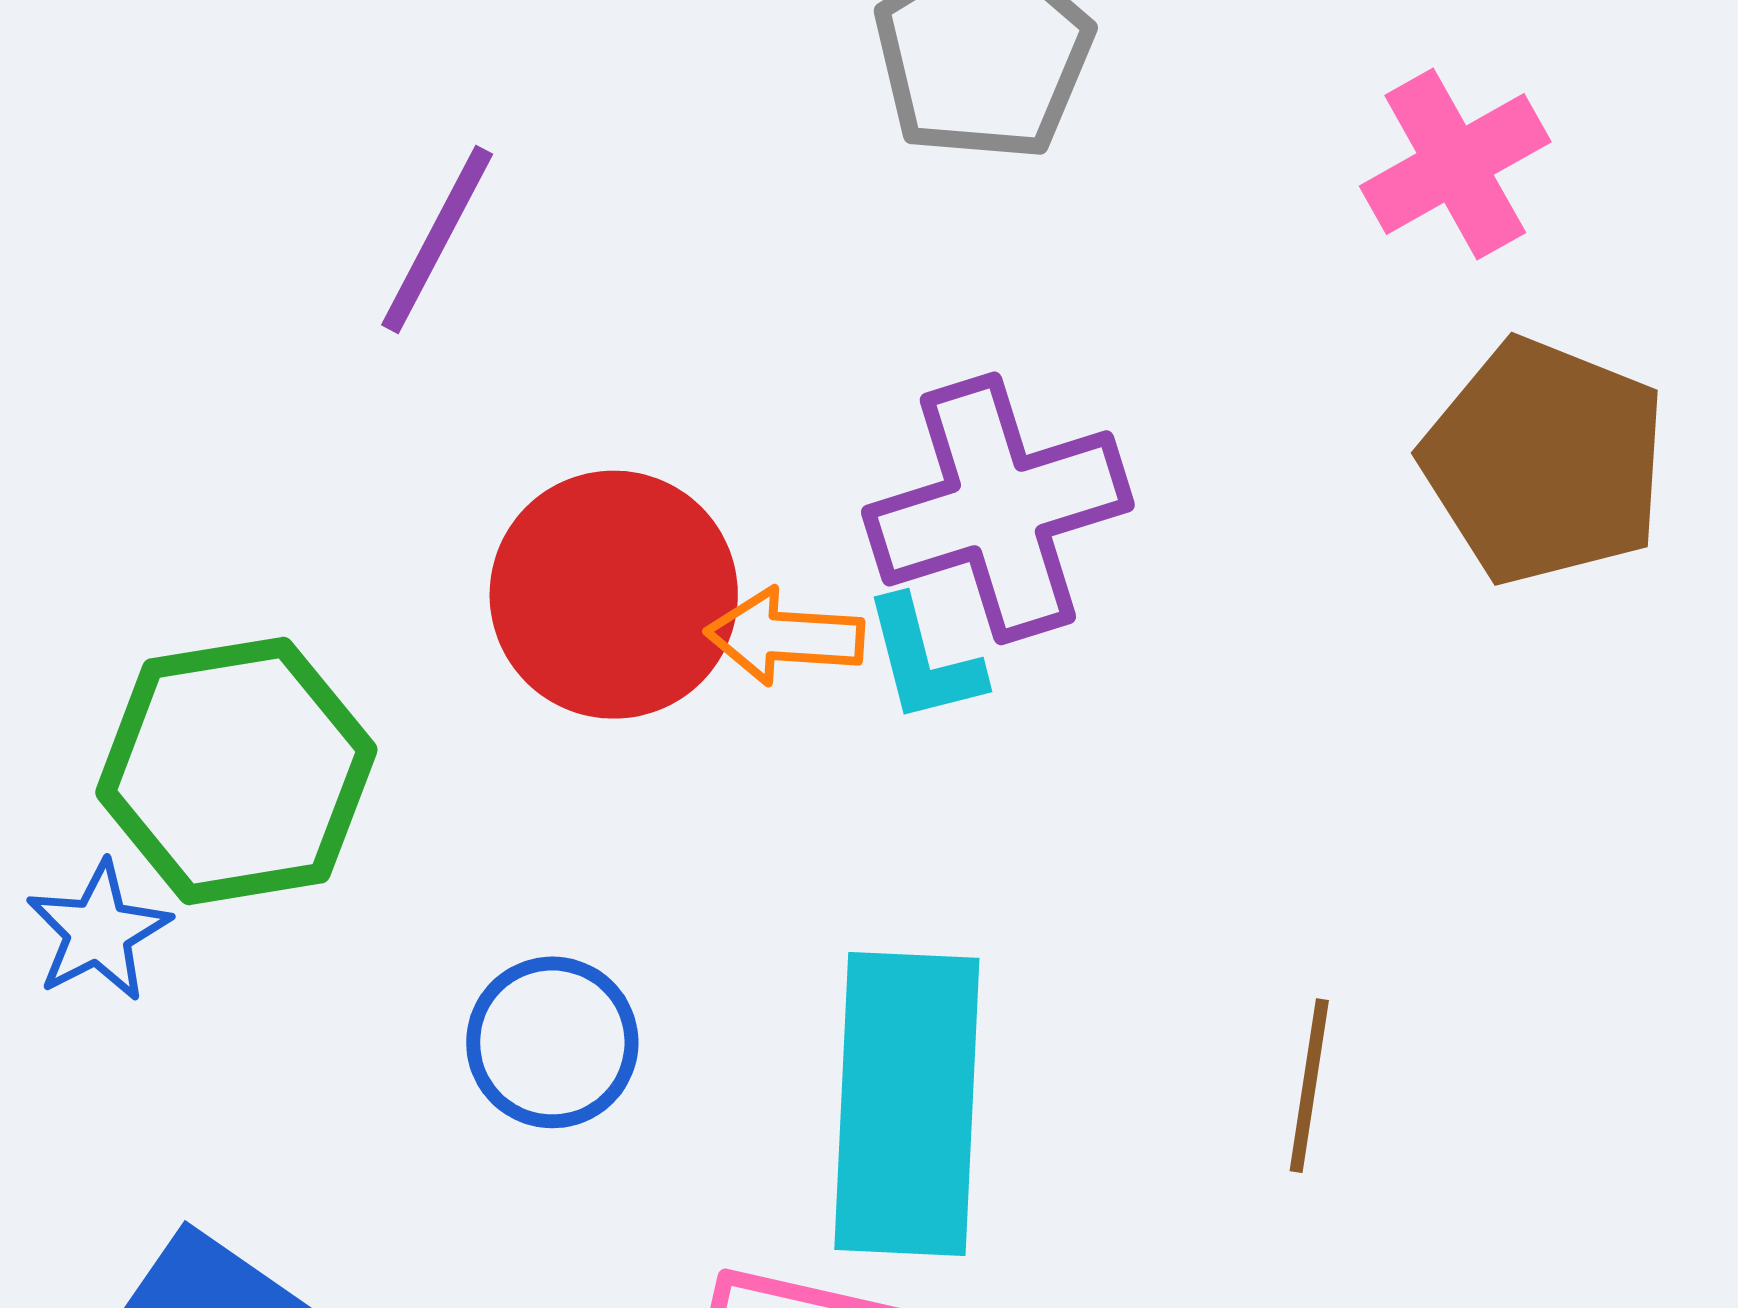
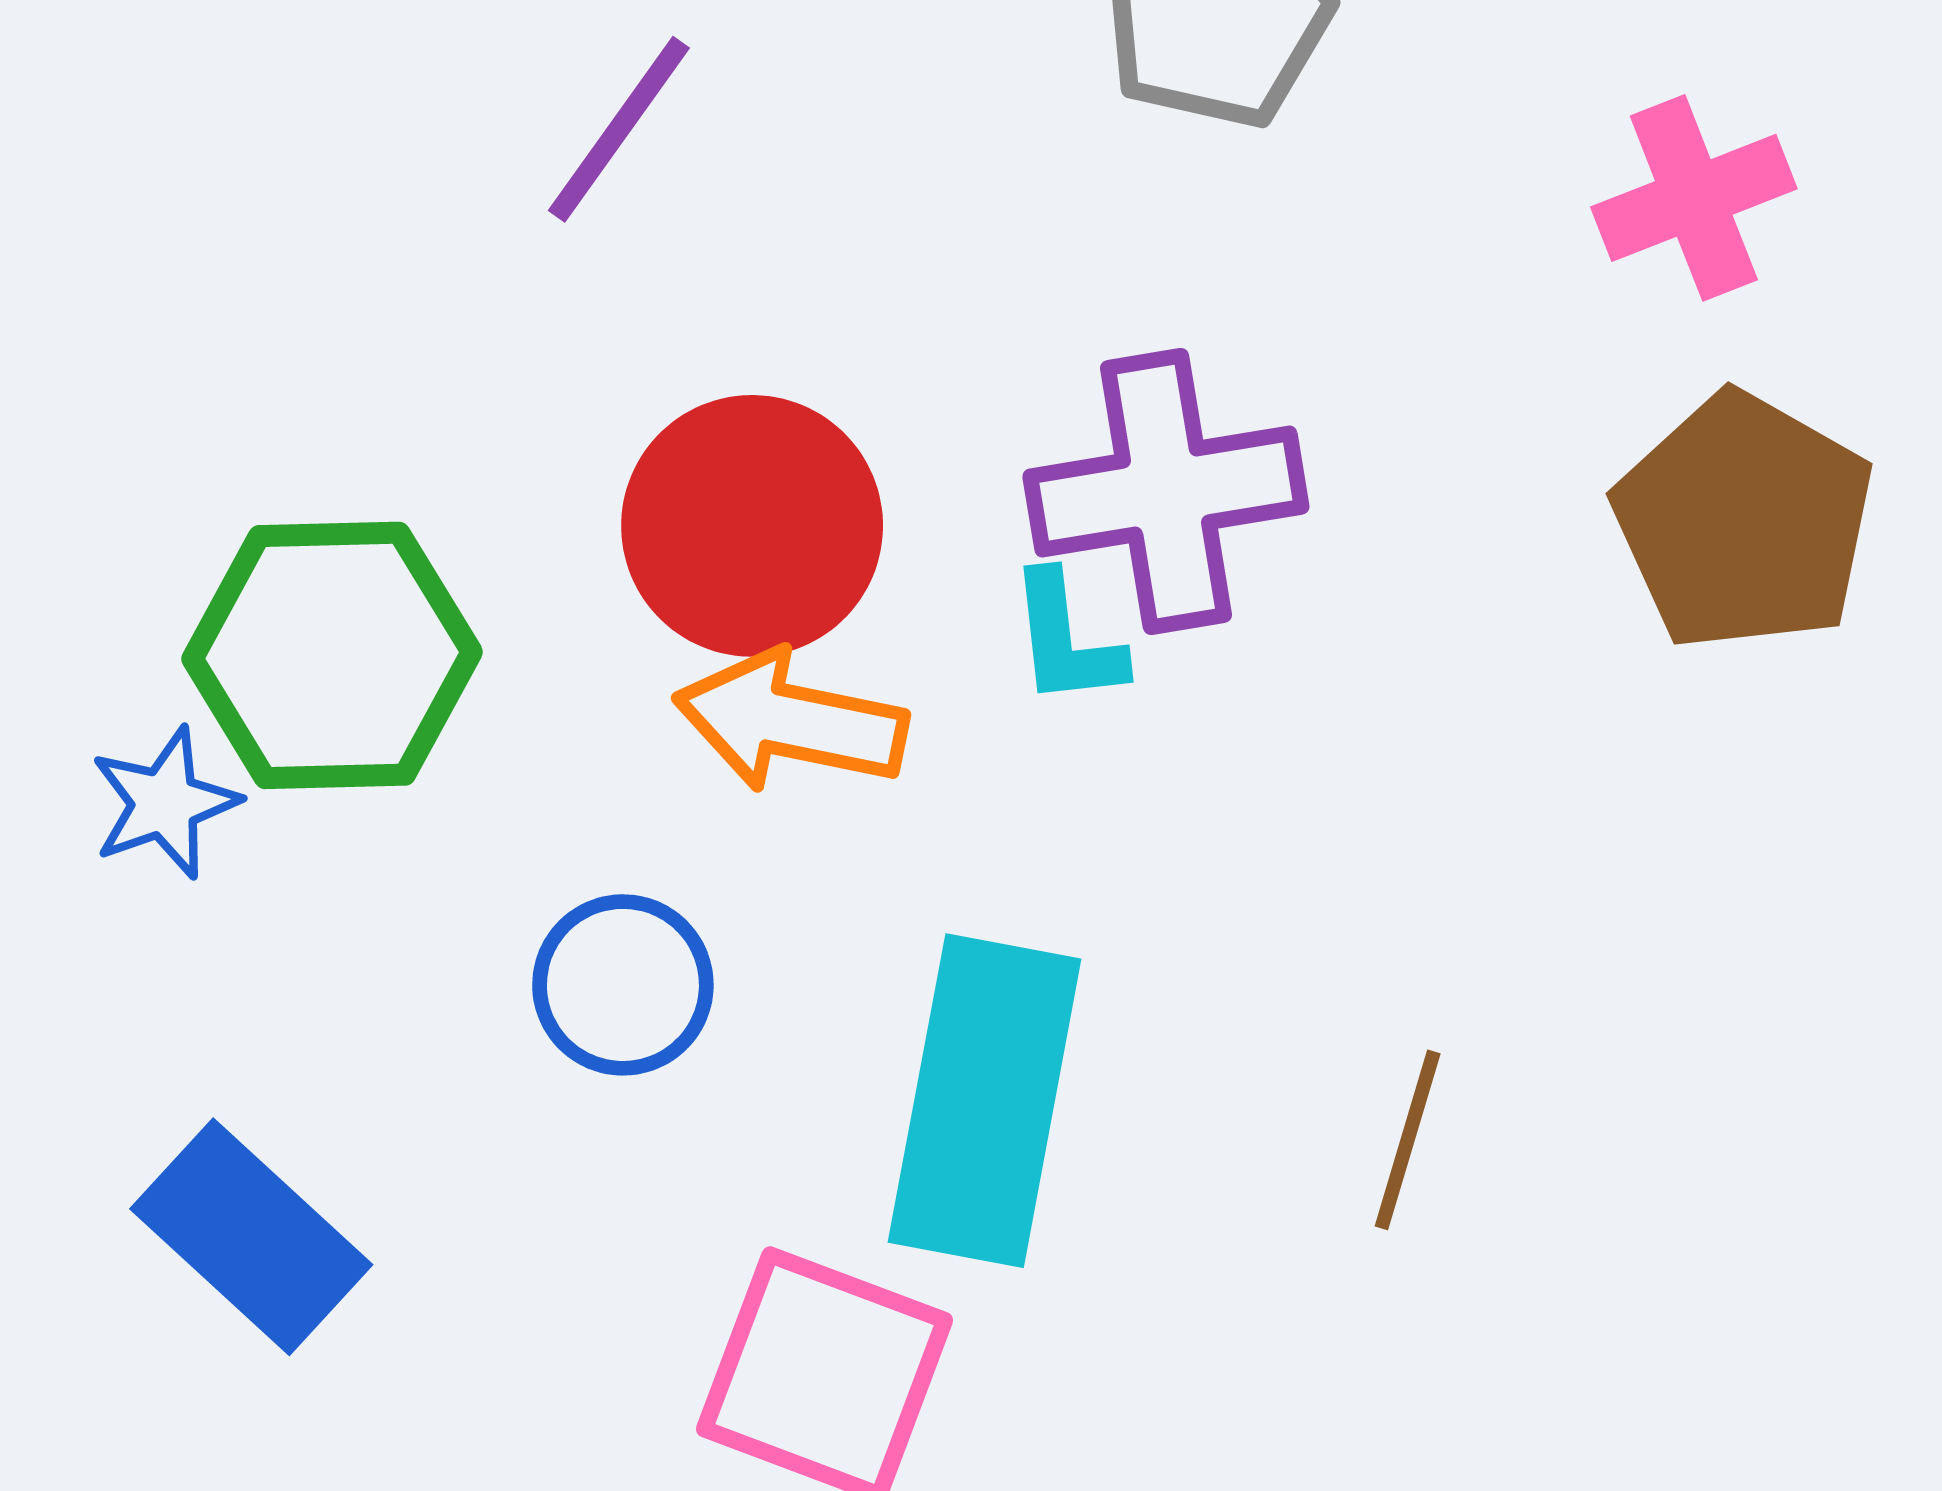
orange arrow: (785, 637) -> (791, 721), moved, size x1.4

